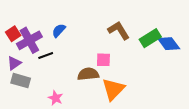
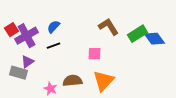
black line: (46, 56) -> (53, 46), moved
purple triangle: (14, 63) -> (27, 62), moved
brown semicircle: (88, 74) -> (72, 81), moved

